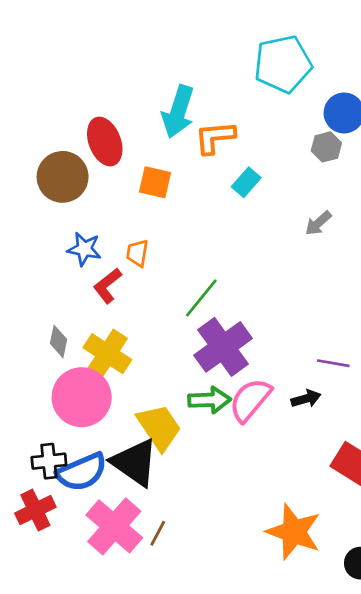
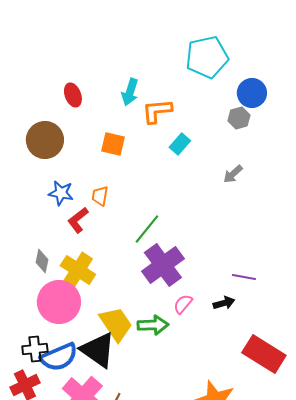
cyan arrow: (178, 112) -> (130, 92), size x0.7
red ellipse: (105, 142) -> (73, 95), moved, size x0.7
green arrow: (209, 400) -> (153, 325), moved
pink semicircle: (250, 400) -> (183, 304), size x0.6

